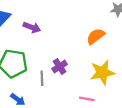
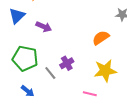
gray line: (42, 78) -> (50, 73), turned -40

